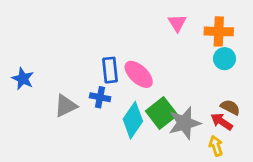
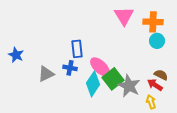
pink triangle: (177, 23) -> (124, 16), size x1.5
pink ellipse: (139, 74) -> (100, 67), moved
gray star: (184, 123) -> (129, 86), turned -30

